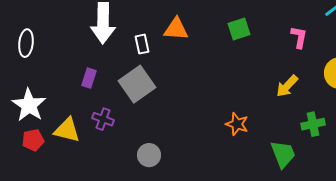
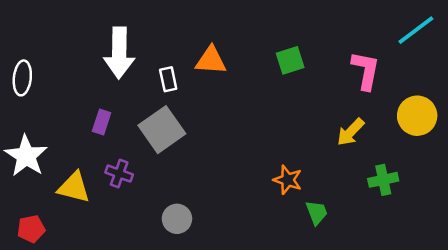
pink L-shape: (299, 37) -> (366, 70), size x1.4
red pentagon: (33, 140) -> (31, 229), moved
green trapezoid: (283, 154) -> (317, 213), moved, size x0.7

